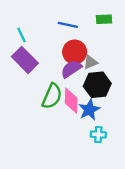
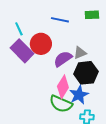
red circle: (75, 52) -> (41, 44), moved
green semicircle: (52, 96) -> (61, 104), moved, turned 90
pink diamond: (71, 101) -> (63, 87), turned 30

